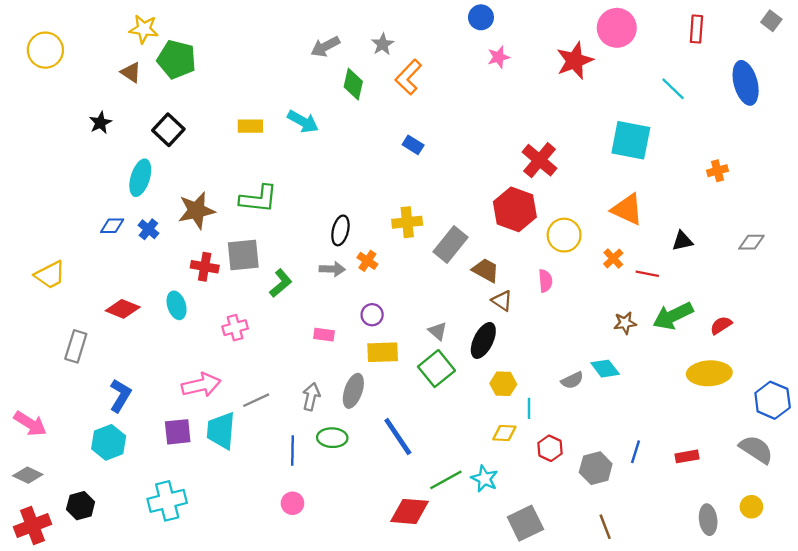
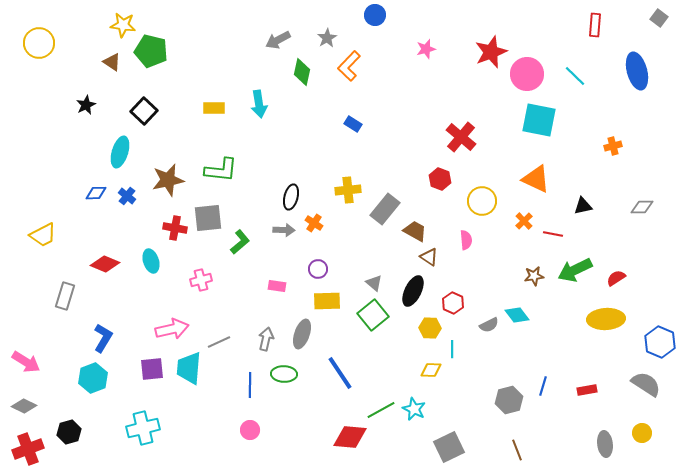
blue circle: (481, 17) -> (375, 15), moved
pink circle: (617, 28) -> (527, 74), moved
cyan arrow: (303, 122) -> (259, 104), turned 52
red hexagon: (515, 209) -> (440, 179), size x0.6
red hexagon: (550, 448) -> (453, 303), moved

